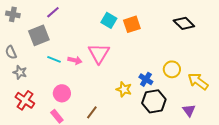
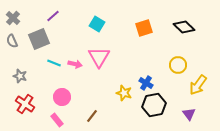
gray cross: (13, 14) -> (13, 18), turned 32
cyan square: (109, 20) -> (97, 24), moved
orange square: (132, 24) -> (144, 28), moved
gray semicircle: (11, 52) -> (12, 41), moved
yellow circle: (172, 69) -> (178, 65), moved
yellow arrow: (198, 81) -> (198, 85), turned -90

